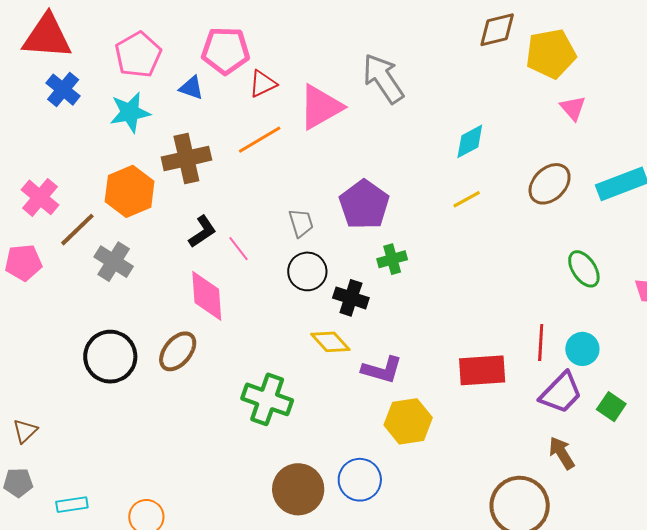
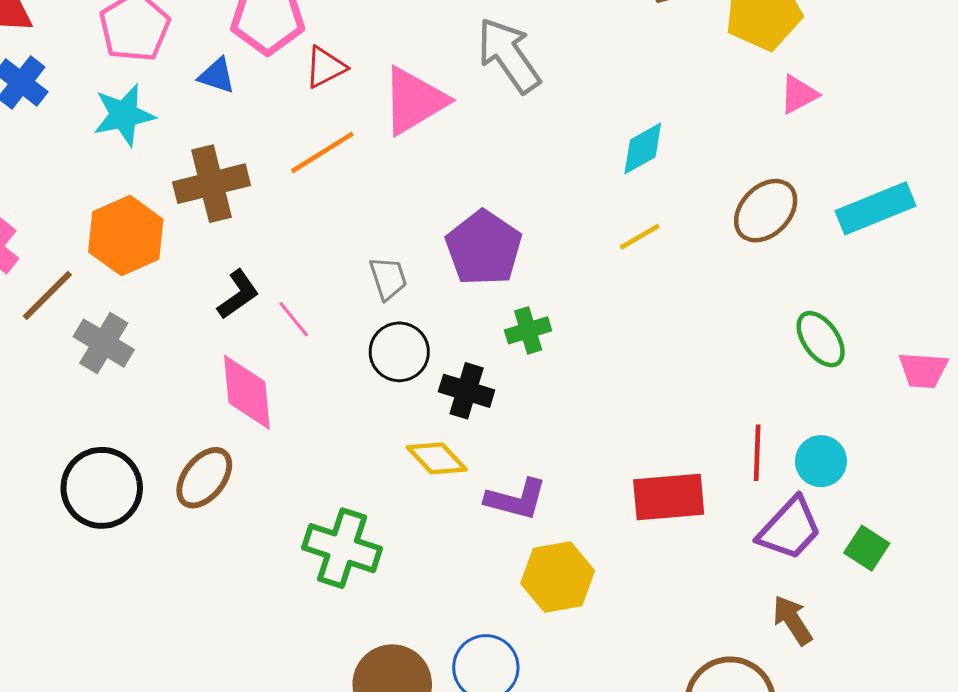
pink triangle: (573, 108) -> (799, 94), turned 44

